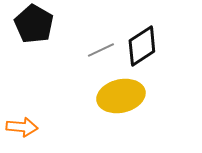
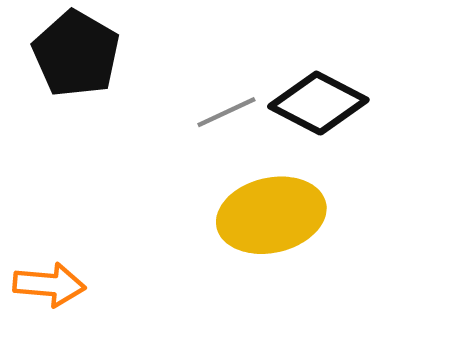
black diamond: (142, 46) -> (318, 103), turned 60

